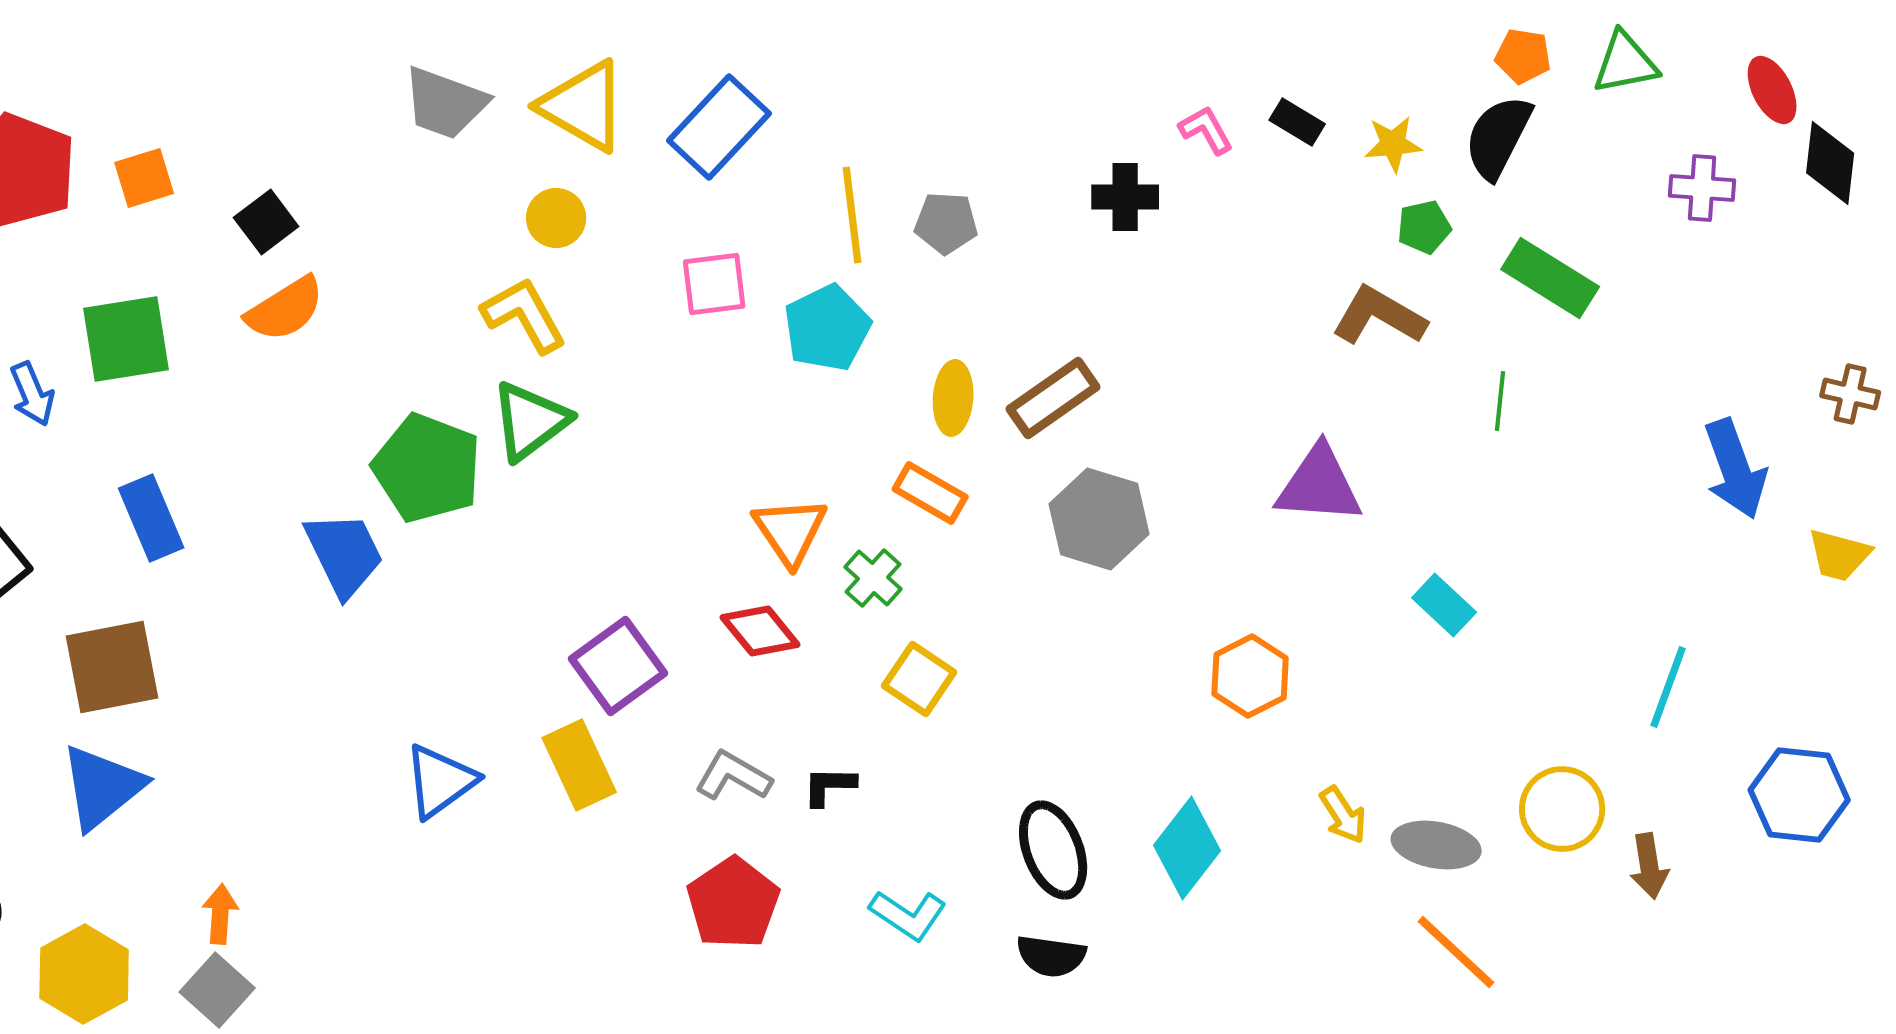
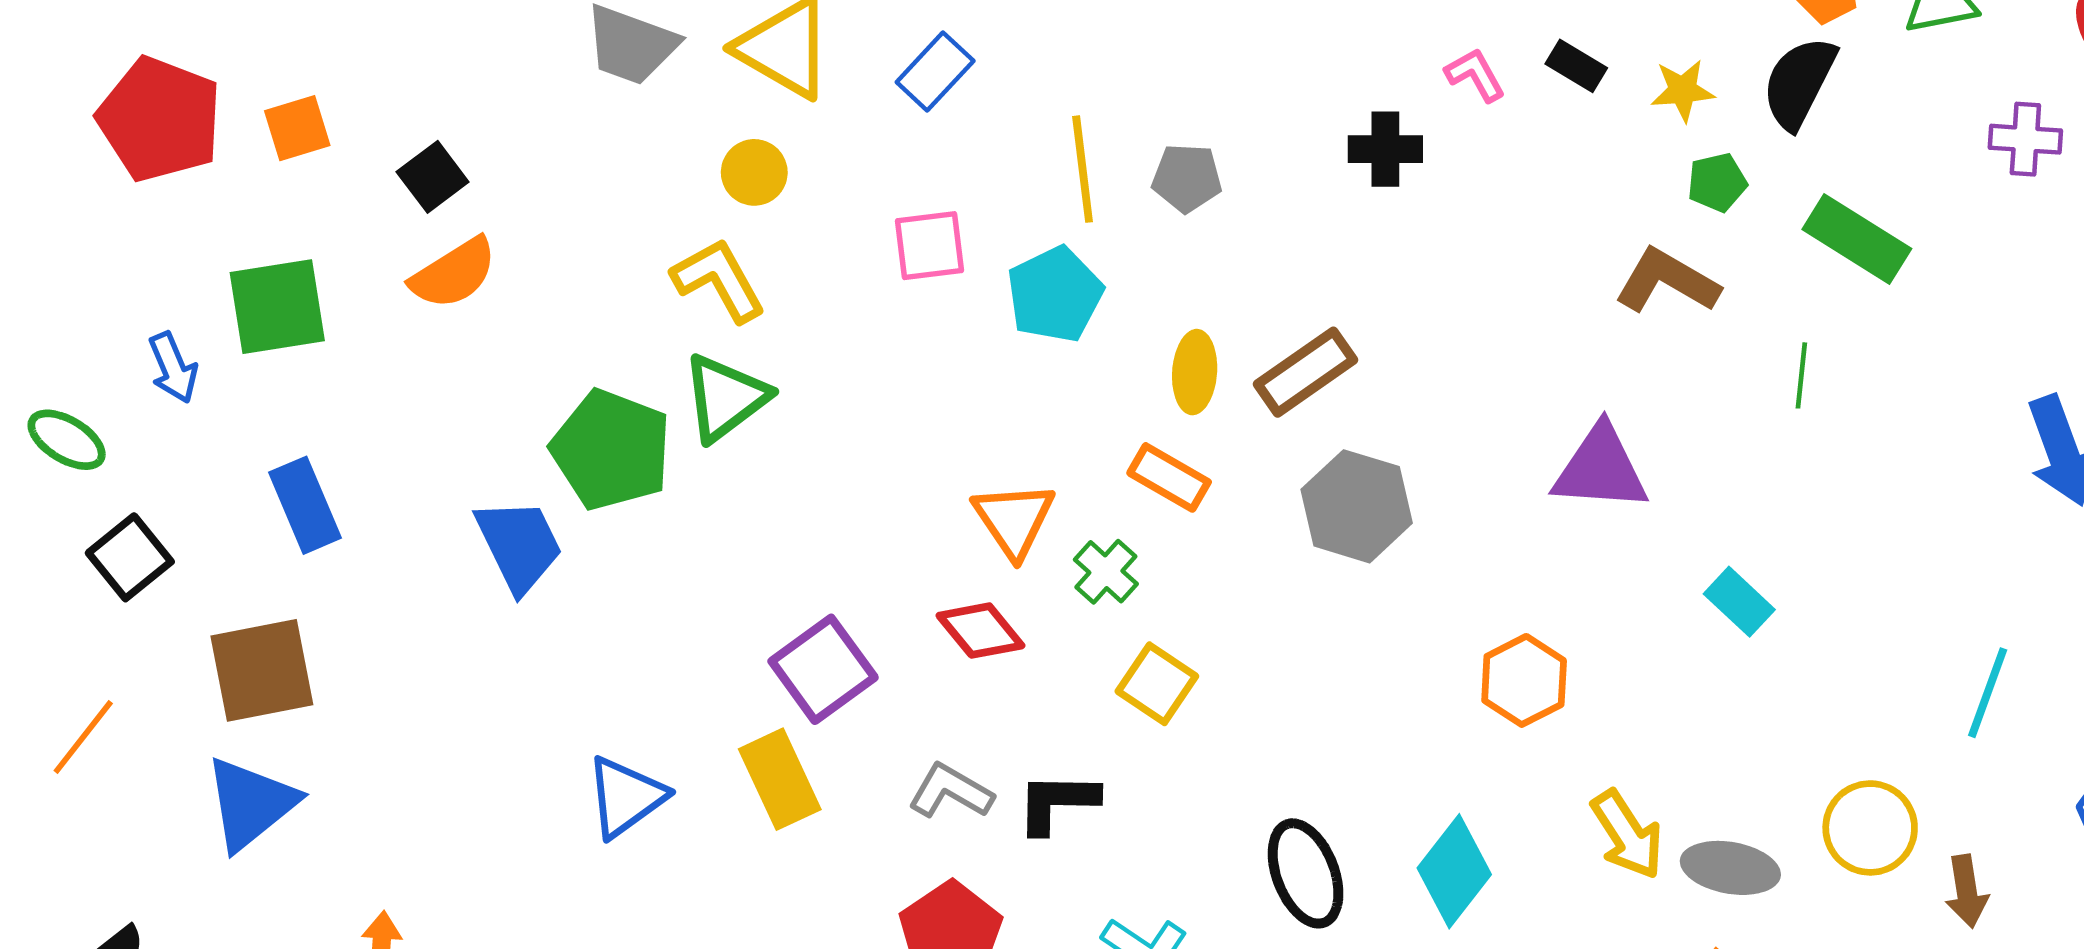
blue rectangle: (719, 127) -> (935, 71), size x0.7
black L-shape: (829, 786) -> (1057, 802), size x1.4
yellow arrow: (1343, 815) -> (1627, 835), size x1.4

